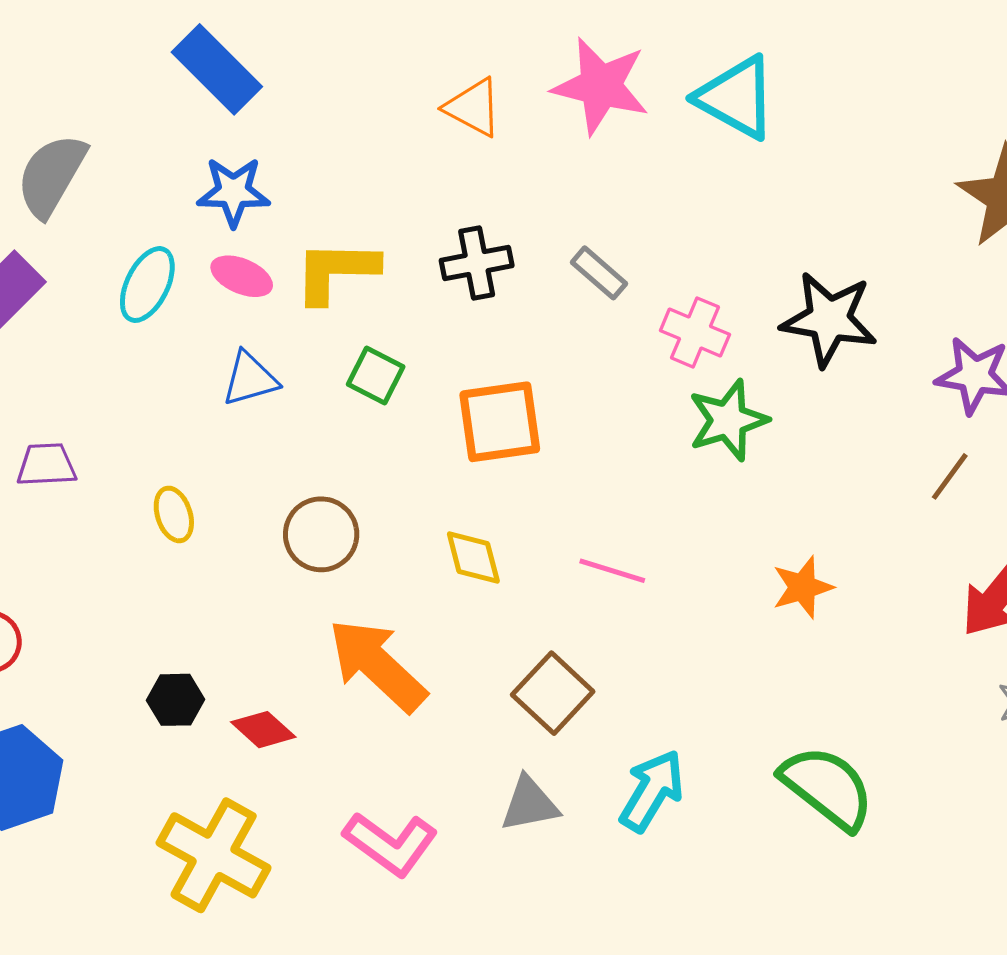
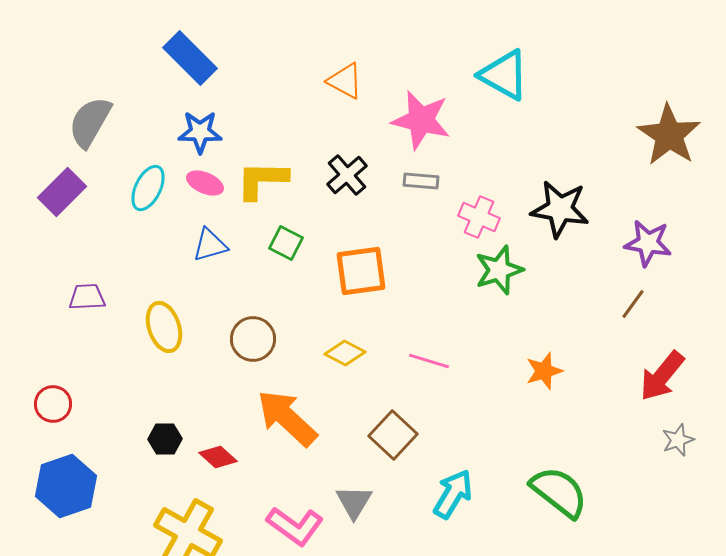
pink star: (601, 86) -> (421, 120), moved
black cross: (477, 263) -> (347, 175), turned -30
gray rectangle: (599, 273) -> (421, 181), turned -36
yellow ellipse: (174, 514) -> (164, 327), size x1.5
yellow diamond: (473, 557) -> (345, 353), turned -48
gray triangle: (530, 804) -> (354, 502), moved, turned -48

